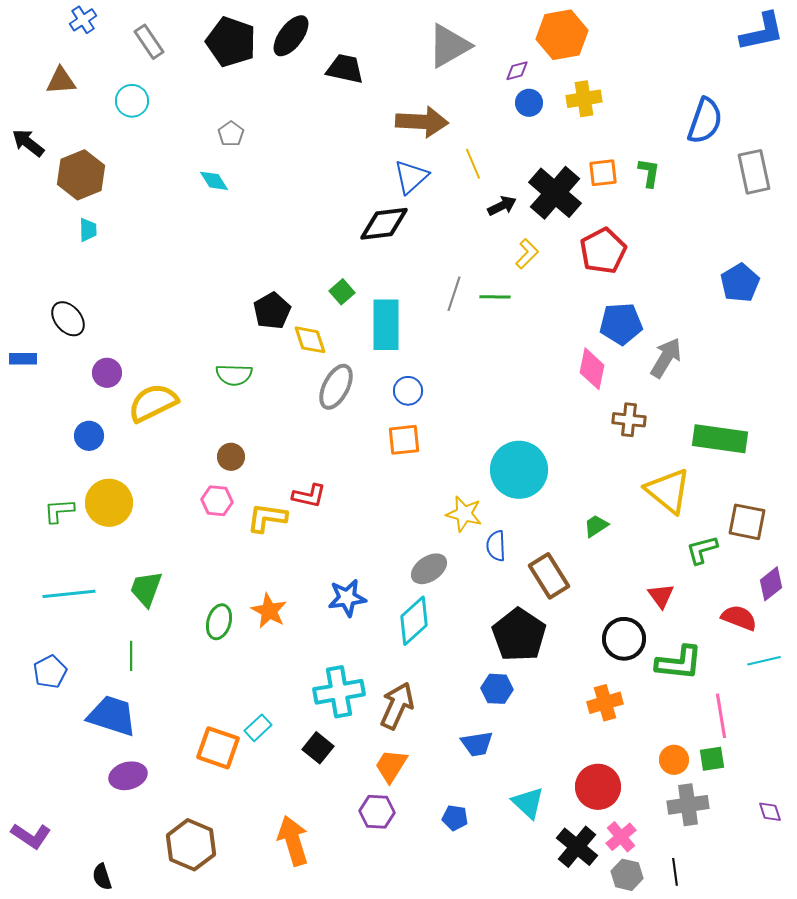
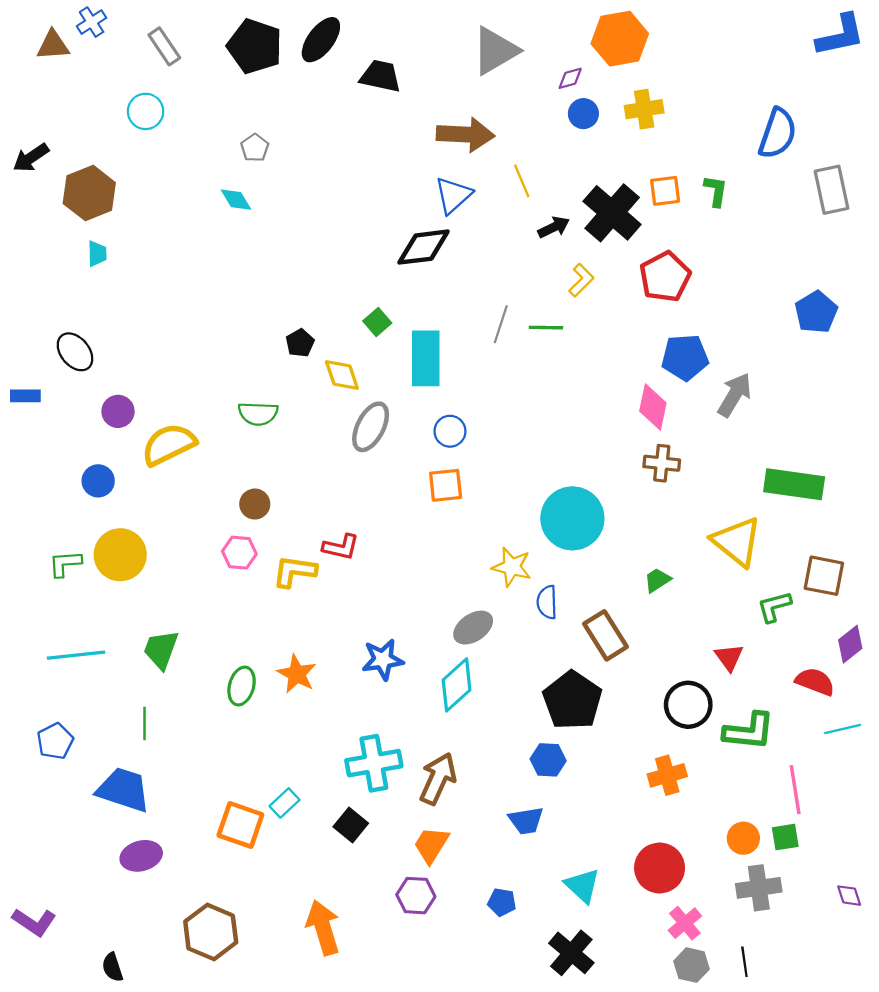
brown triangle: (61, 81) -> (53, 45), moved
black arrow: (28, 143) -> (31, 158), turned -72
black pentagon: (272, 311) -> (300, 343), size x0.7
brown cross: (629, 420) -> (662, 463), moved
black cross: (577, 847) -> (571, 953), moved

